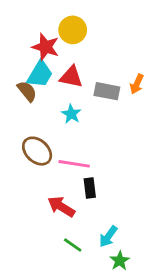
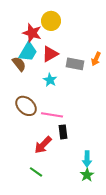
red triangle: (71, 77) -> (50, 54), turned -42
red arrow: (61, 207) -> (43, 145), turned -78
cyan arrow: (108, 236) -> (87, 159), moved, turned -35
green line: (73, 245) -> (36, 172), moved
green star: (120, 261) -> (87, 175), moved

